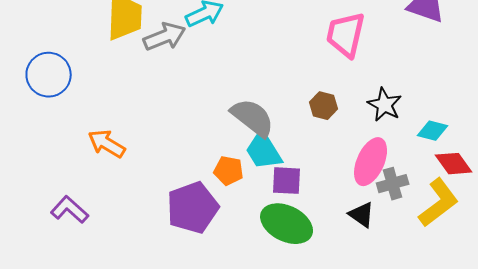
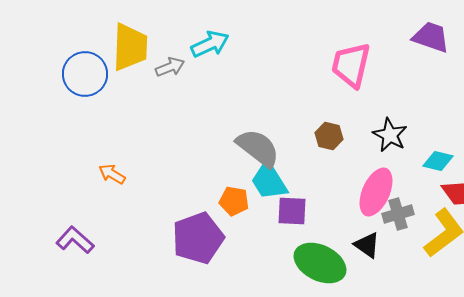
gray arrow: (165, 37) -> (170, 67), size x0.7
blue circle: (49, 75) -> (85, 74), moved
orange arrow: (107, 144) -> (112, 174), size x0.7
green ellipse: (287, 224) -> (320, 263), moved

